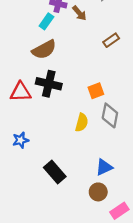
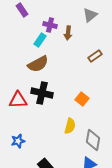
brown arrow: (79, 13) -> (68, 33), turned 48
orange square: (96, 91) -> (82, 99), turned -32
gray diamond: (110, 115) -> (93, 140), moved

